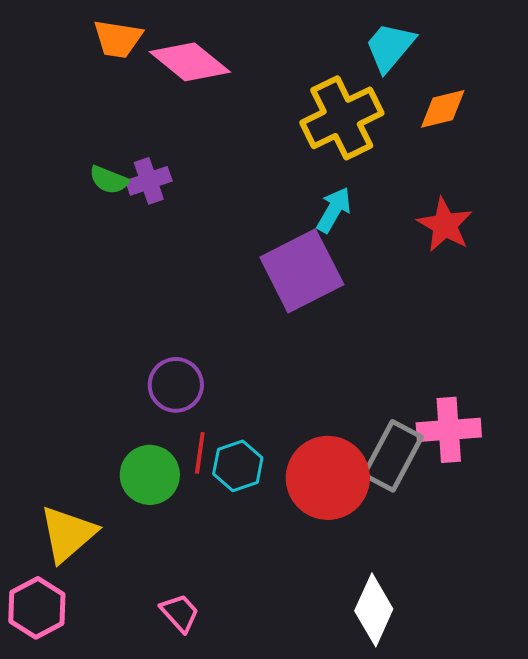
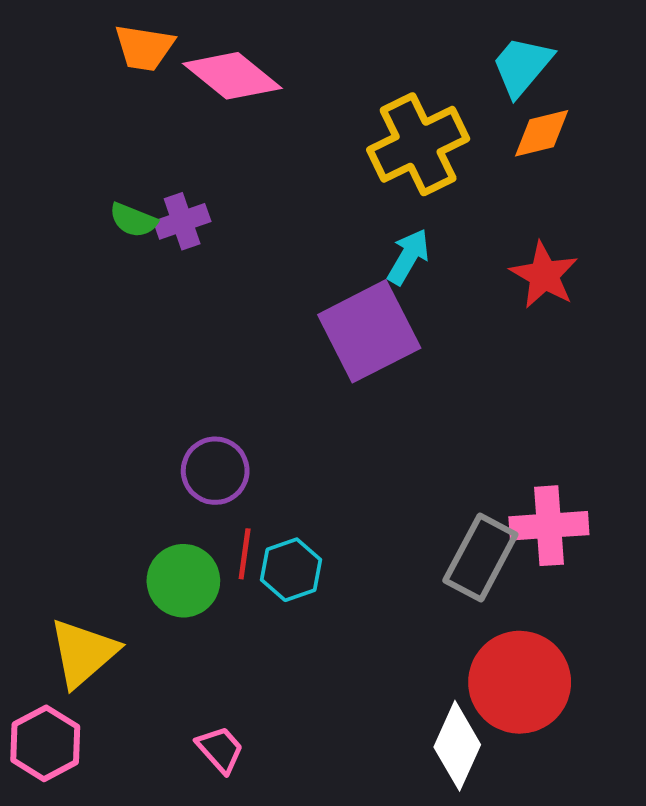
cyan trapezoid: (390, 47) -> (522, 66), moved
red circle: (328, 478) -> (520, 682), moved

